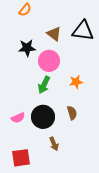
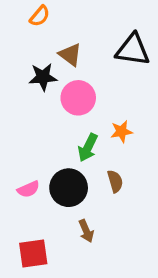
brown triangle: (54, 34) -> (70, 55), moved
green arrow: (44, 85) -> (88, 148), moved

